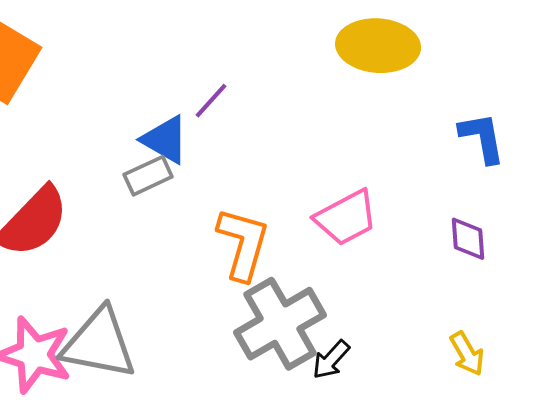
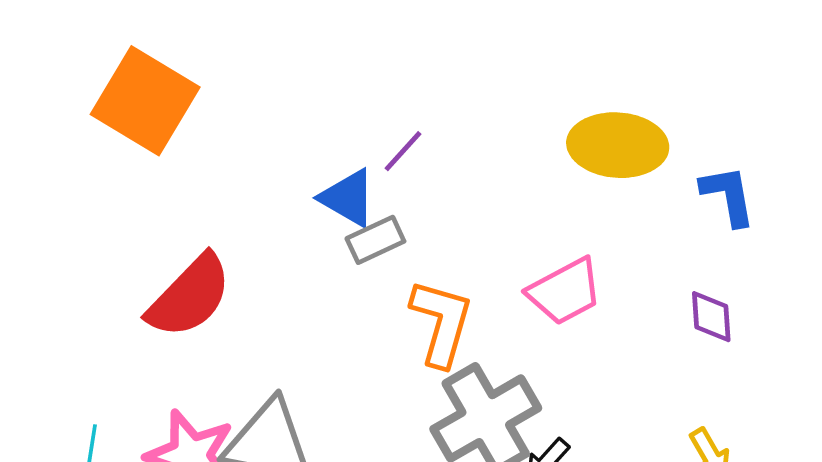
yellow ellipse: (378, 46) -> (618, 145), moved
gray rectangle: (148, 176) -> (375, 240), moved

